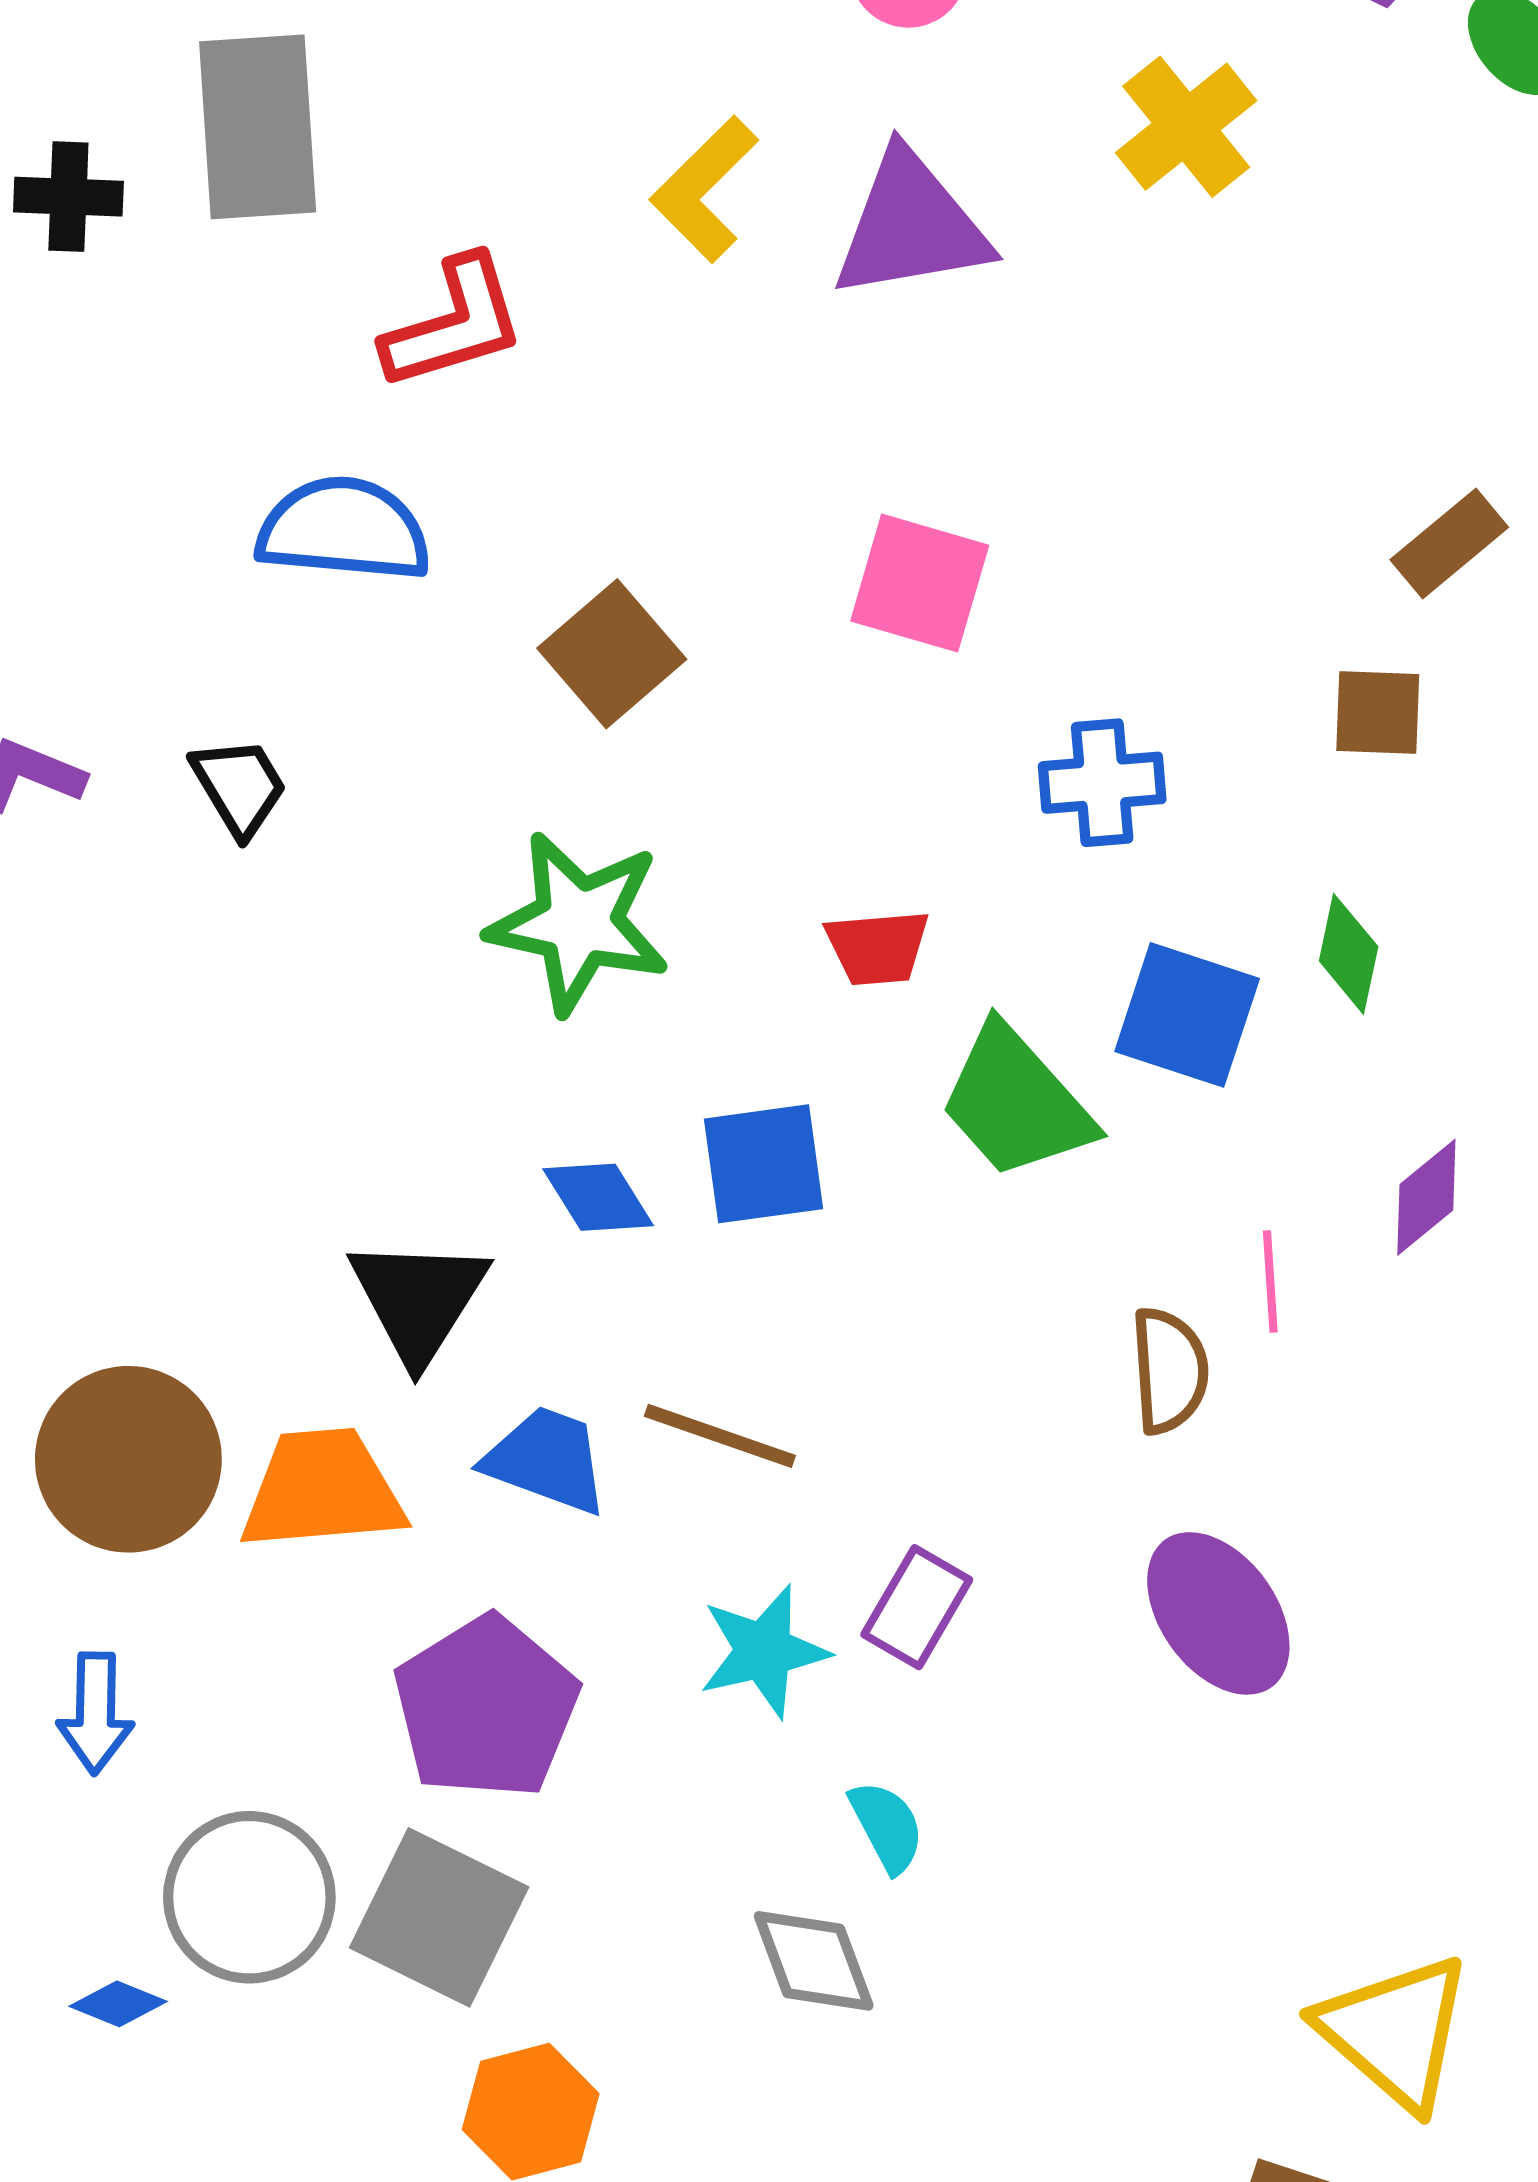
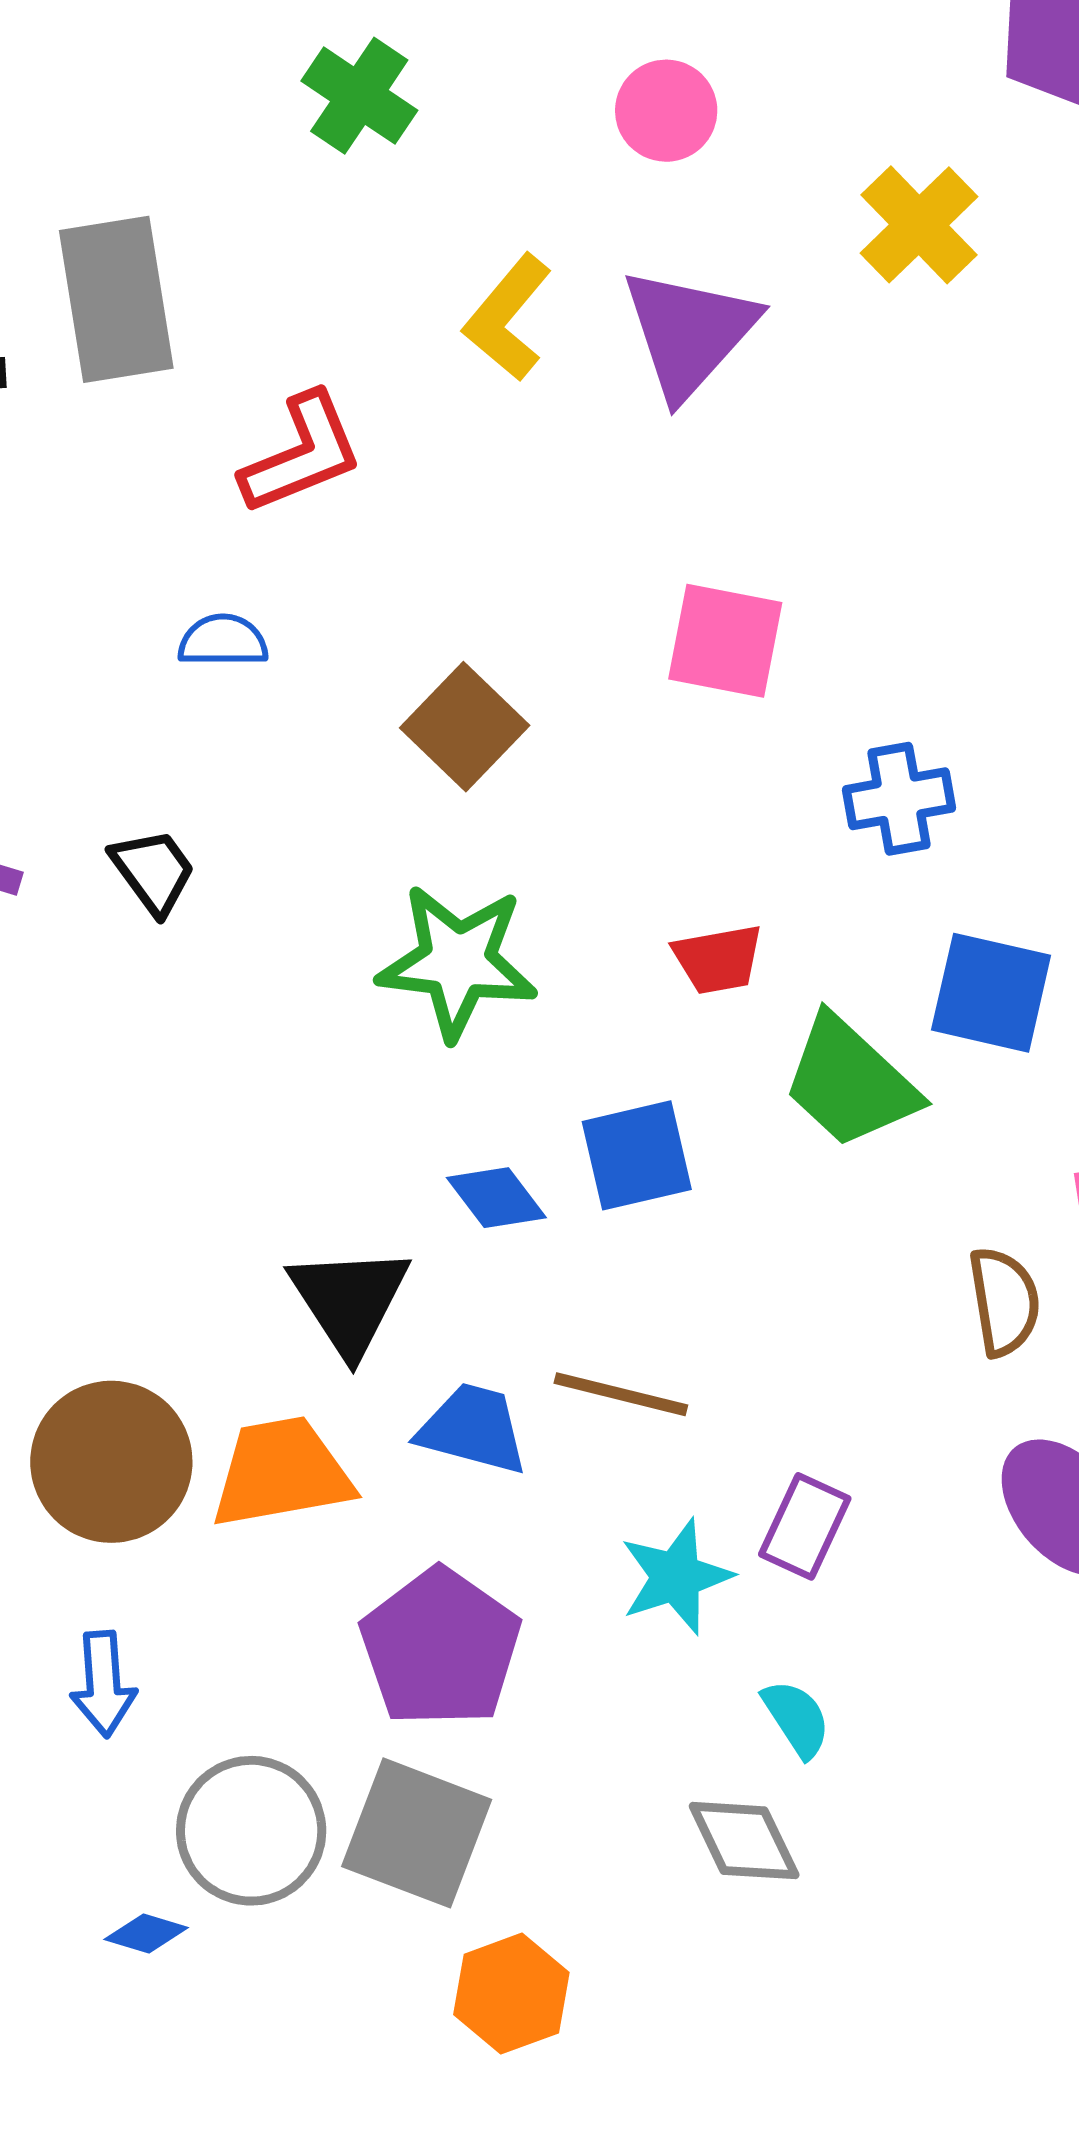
purple triangle: (911, 226) -> (689, 333), turned -33
blue semicircle: (344, 530) -> (223, 641), size x0.6

